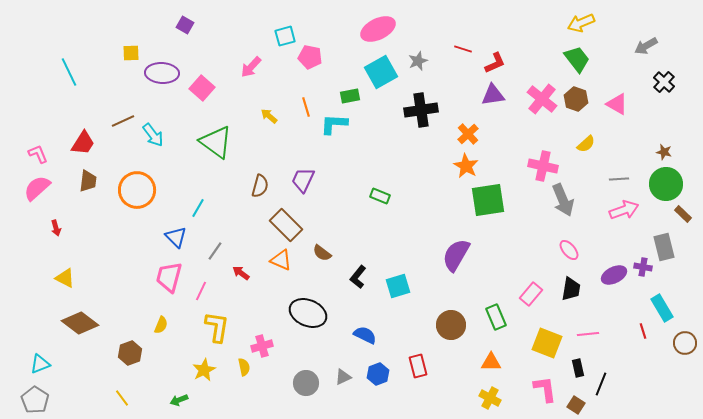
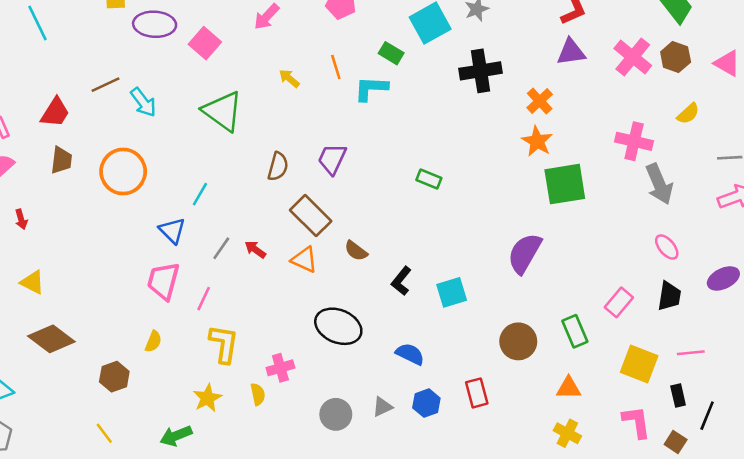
green rectangle: (350, 96) -> (391, 53), turned 42
red arrow: (241, 273) -> (255, 250), moved
green arrow: (179, 400) -> (176, 436), size x1.4

